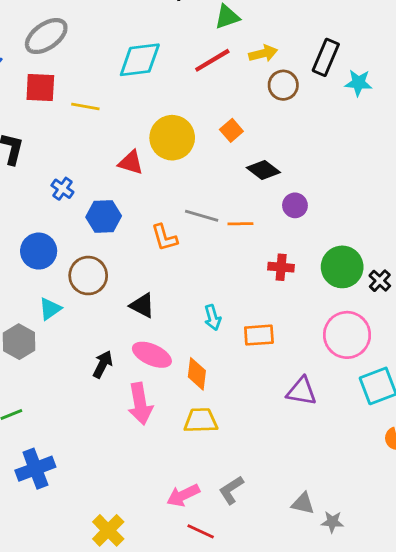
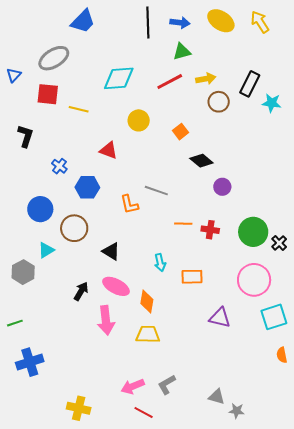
yellow circle: (172, 138) -> (139, 120), moved, size x0.7
orange line: (240, 224) -> (183, 224), moved
yellow cross: (108, 530) -> (79, 408), turned -35

